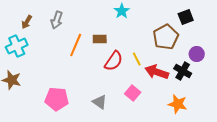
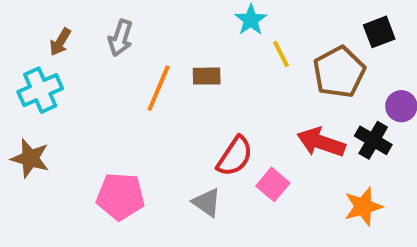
yellow line: (137, 59) -> (281, 54), moved
red semicircle: (114, 61) -> (235, 156), moved
orange star: (178, 104) -> (363, 207), turned -30

